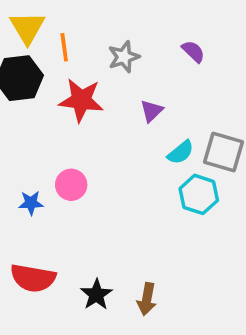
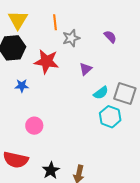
orange line: (64, 47) -> (55, 22), moved
pink circle: (71, 185) -> (34, 126), moved
blue star: (31, 203) -> (22, 86), moved

